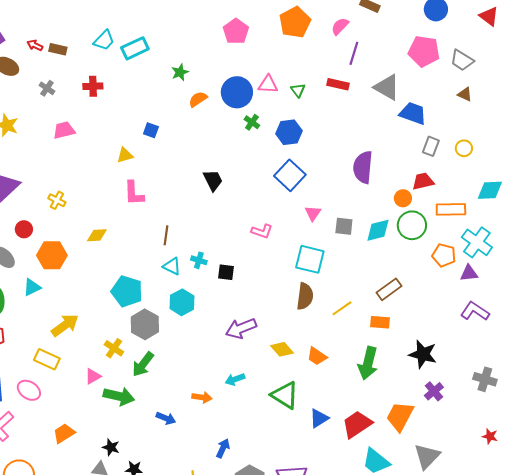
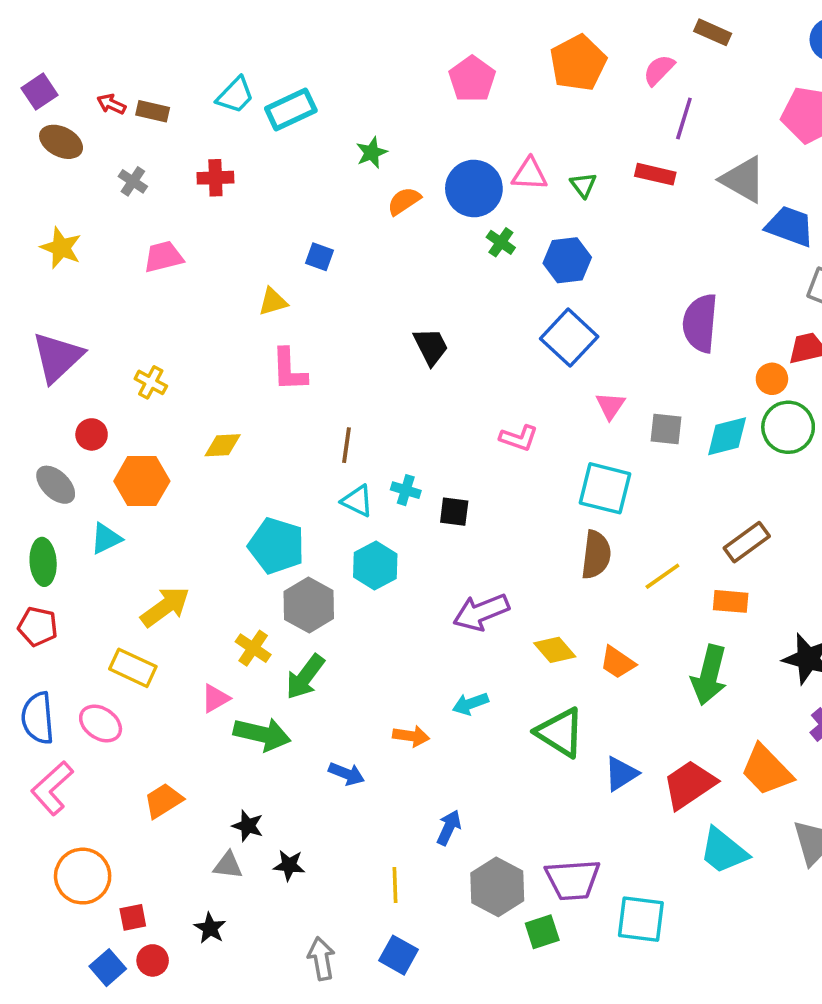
orange trapezoid: (400, 416) -> (767, 770), turned -72

